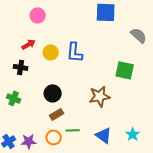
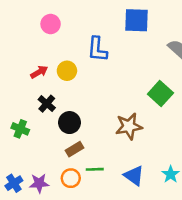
red arrow: (29, 44) -> (39, 72), moved
blue L-shape: (75, 52) -> (97, 49), moved
black cross: (21, 67) -> (47, 104), moved, turned 32
green square: (125, 70) -> (160, 93), turned 30

